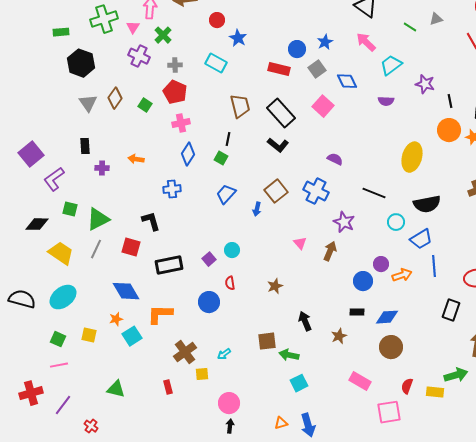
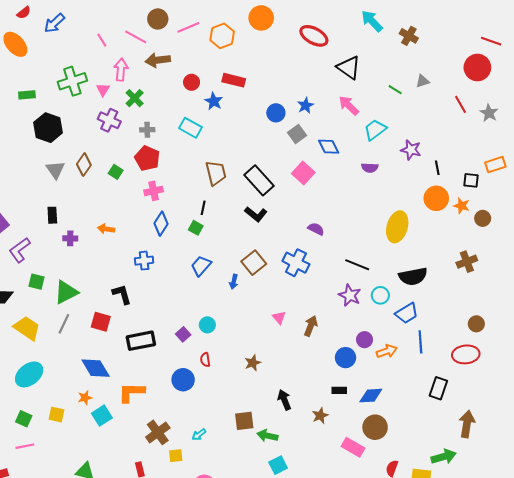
red rectangle: (279, 69) -> (234, 80), moved
purple star: (344, 222) -> (350, 295), moved
pink rectangle: (360, 381) -> (353, 447), moved

